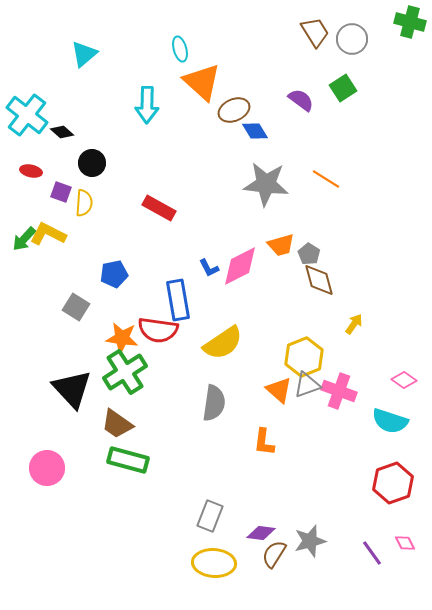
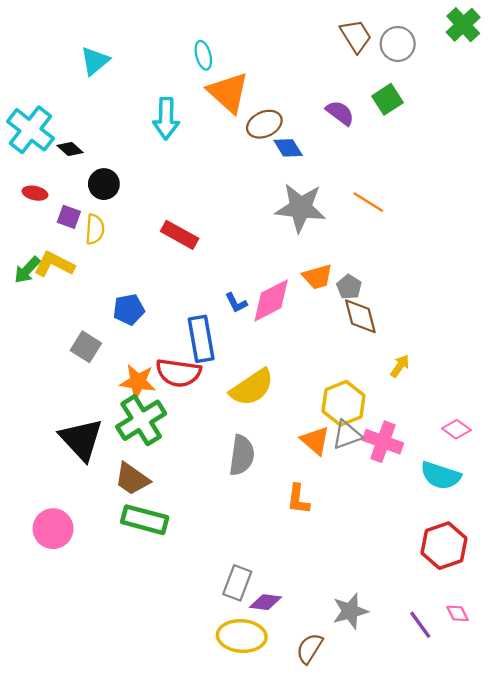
green cross: (410, 22) -> (463, 25), turned 32
purple diamond: (261, 533) -> (265, 602), moved
brown semicircle: (274, 554) -> (310, 648), moved

